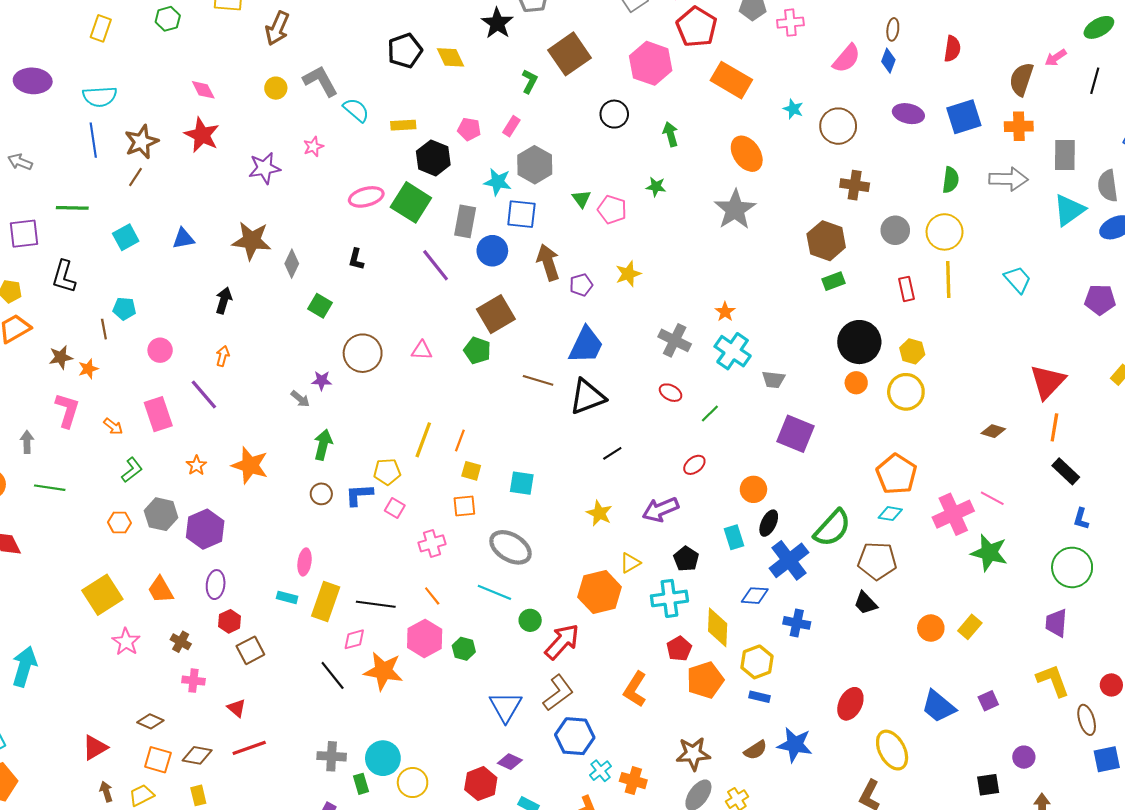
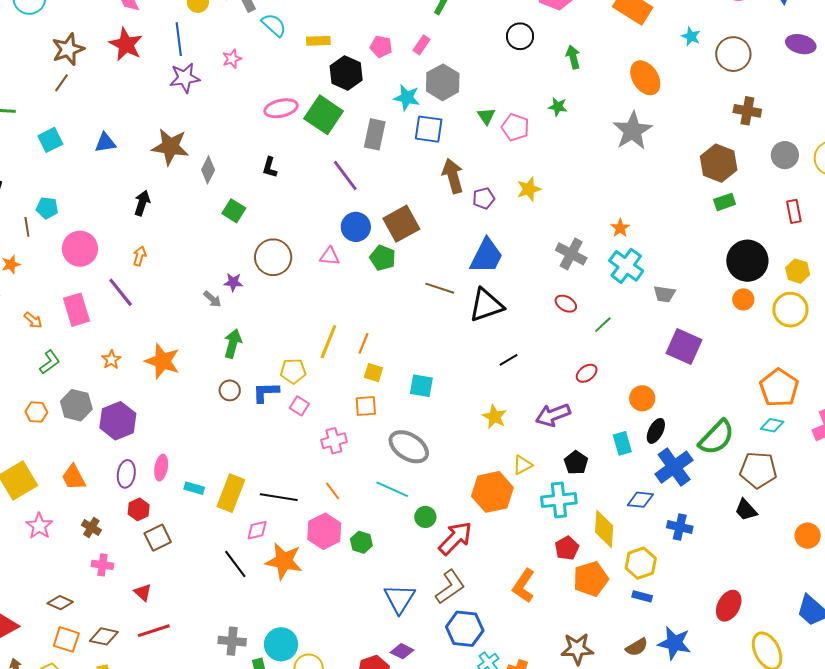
blue line: (93, 140) -> (179, 39), moved
blue circle: (492, 251) -> (356, 227), moved
pink circle: (160, 350) -> (80, 249), size x1.5
pink ellipse: (305, 562) -> (161, 468), moved

